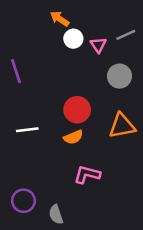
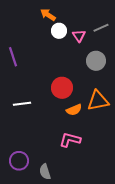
orange semicircle: (73, 137) -> (74, 110), moved

